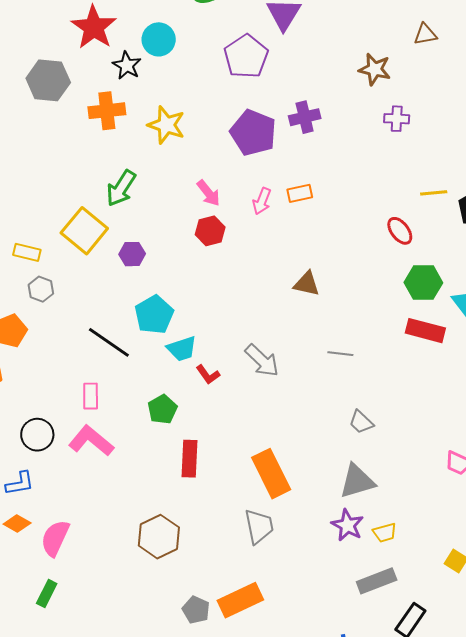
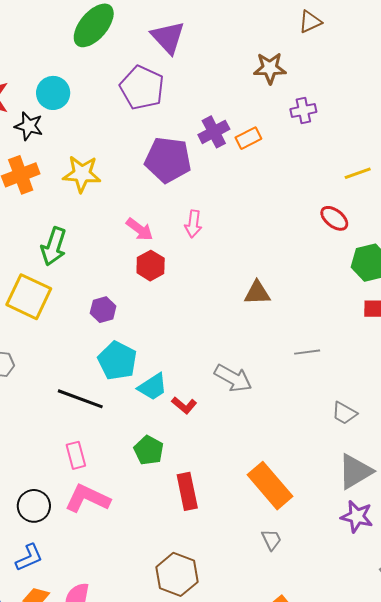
orange rectangle: (300, 193) -> (248, 138), moved
purple hexagon: (132, 254) -> (103, 310), moved
gray trapezoid: (259, 526) -> (271, 540), size x0.6

